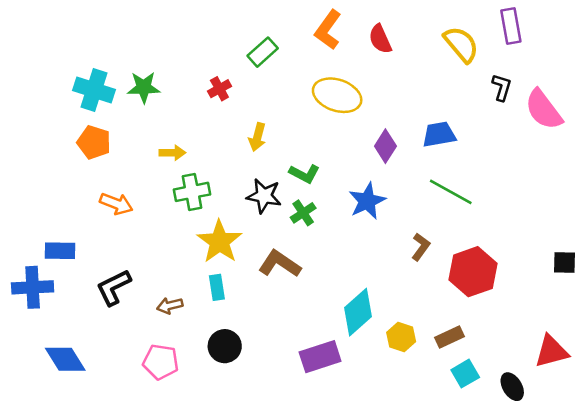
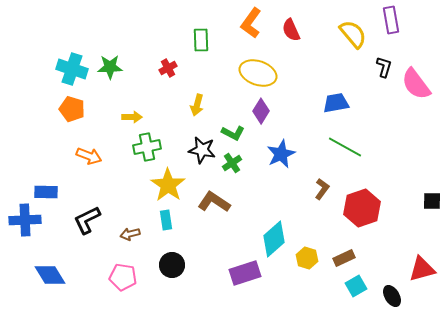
green rectangle: (263, 52) -> (201, 40), turned -50
purple diamond: (385, 146) -> (261, 111), moved

